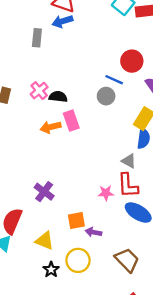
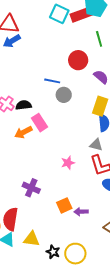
blue line: (114, 80) -> (52, 81), moved
pink star: (106, 193) -> (68, 163), moved
yellow triangle: (44, 241) -> (32, 239), moved
yellow circle: (78, 260) -> (75, 254), moved

